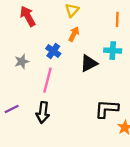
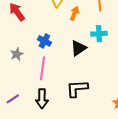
orange arrow: (74, 34) -> (75, 13), moved
black L-shape: (107, 109) -> (77, 89), moved

